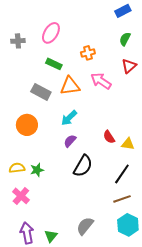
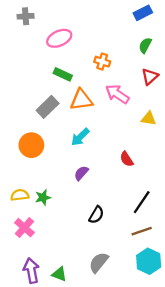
pink ellipse: (51, 33) -> (59, 38), turned 35
gray cross: (18, 41) -> (26, 16), moved
orange cross: (88, 53) -> (102, 62), turned 32
gray rectangle: (41, 92) -> (48, 107), turned -72
purple semicircle: (70, 141) -> (81, 173), moved
yellow triangle: (128, 144) -> (149, 118), moved
black semicircle: (83, 166) -> (96, 215), moved, size x0.7
green triangle: (51, 236) -> (59, 274), turned -48

